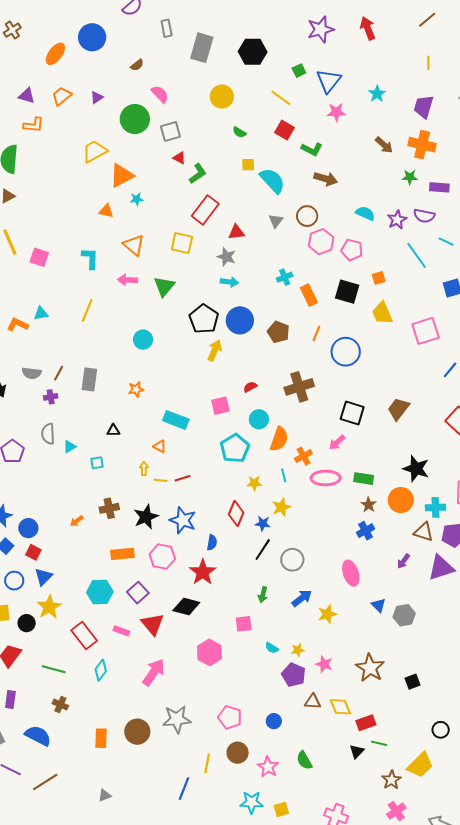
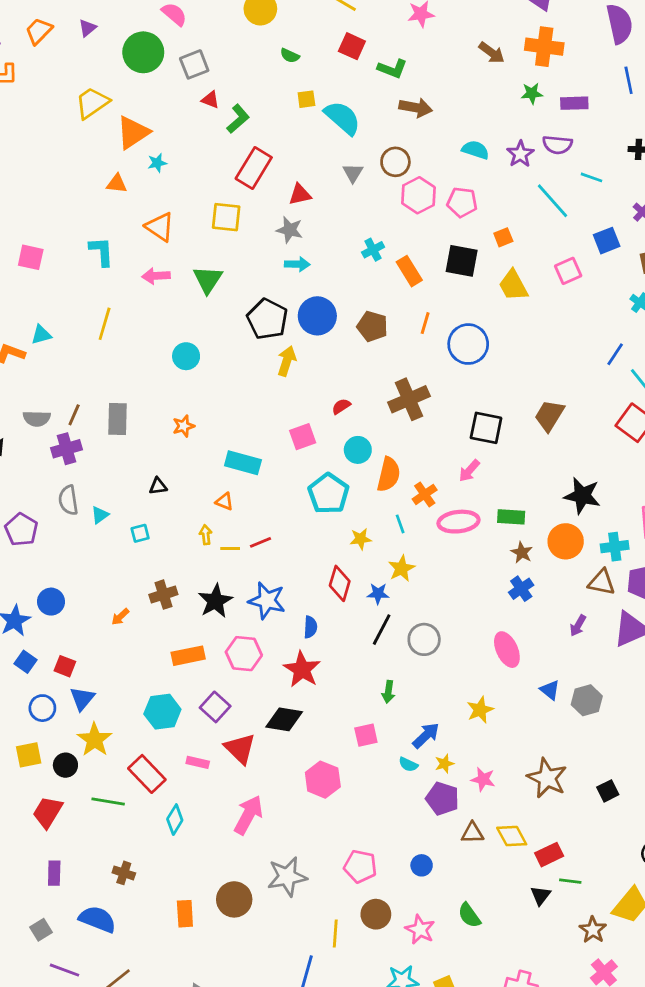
pink square: (426, 331) -> (568, 271), moved, size x0.7
purple cross: (51, 397) -> (66, 449), size x1.5
blue circle: (28, 528) -> (51, 602), moved
blue arrow: (302, 598) -> (426, 735), moved
green line: (54, 669) -> (108, 801), moved

